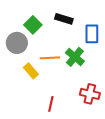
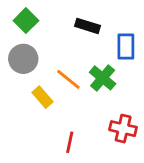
green square: (33, 25) -> (26, 21), moved
orange line: (50, 58) -> (68, 79), turned 42

